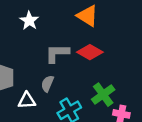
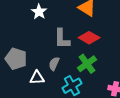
gray L-shape: (57, 53) -> (62, 39), turned -90
green cross: (103, 95) -> (87, 64), moved

